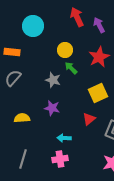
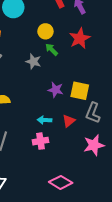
yellow square: (98, 93) -> (80, 91), moved, turned 36
purple star: (52, 108) -> (56, 90), moved
red triangle: (89, 119) -> (69, 121), moved

